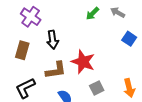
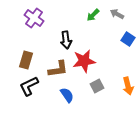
black arrow: (53, 40) -> (66, 40), moved
brown rectangle: (22, 50) -> (26, 60), moved
red star: (83, 62) -> (84, 61), turned -30

